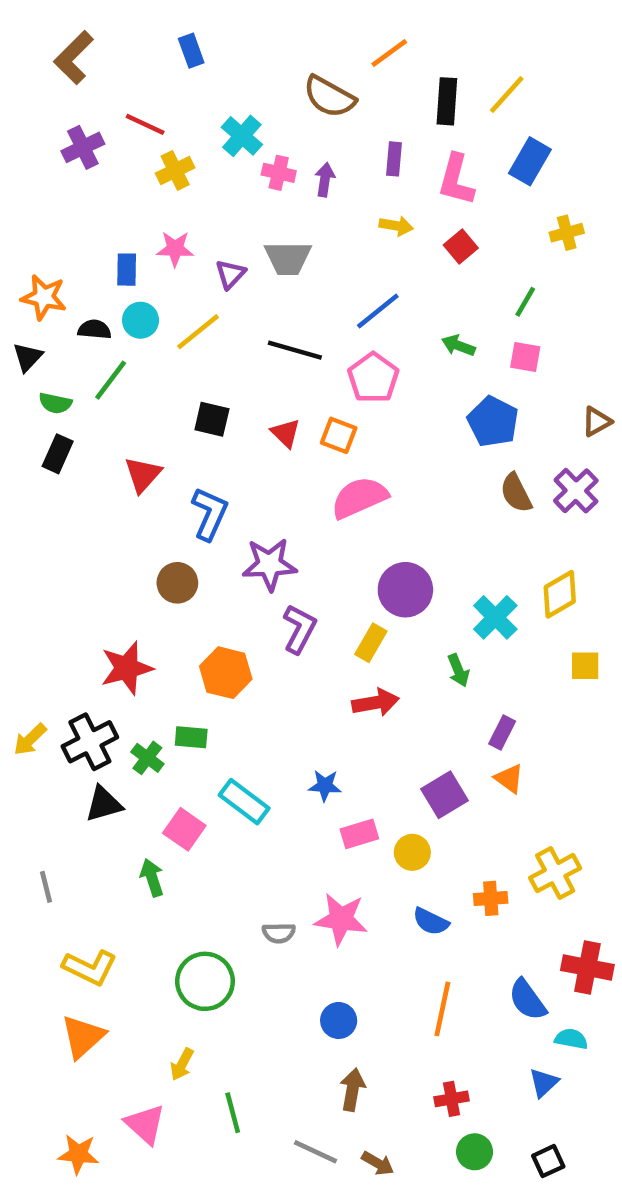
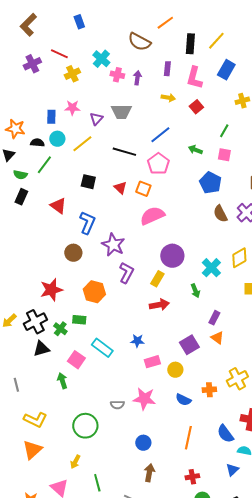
red triangle: (143, 475) -> (58, 206), turned -36
purple star: (270, 564) -> (113, 245), turned 30

